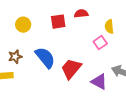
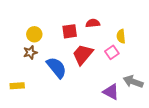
brown star: (15, 57) -> (30, 52), moved
red trapezoid: (71, 69) -> (83, 54), moved

